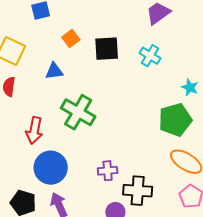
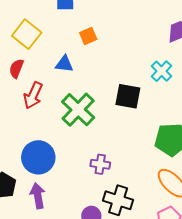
black square: (107, 49) -> (128, 96), moved
red arrow: (34, 130) -> (33, 95), moved
purple cross: (108, 171) -> (100, 164), moved

